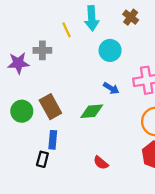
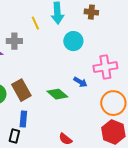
brown cross: (131, 17) -> (91, 12), turned -32
blue arrow: (111, 88) -> (80, 82), moved
green diamond: (92, 111) -> (57, 94), turned 45

